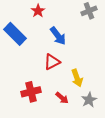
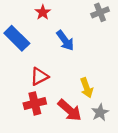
red triangle: (52, 62) -> (39, 76), moved
red arrow: (62, 98) -> (70, 110), size x1.6

